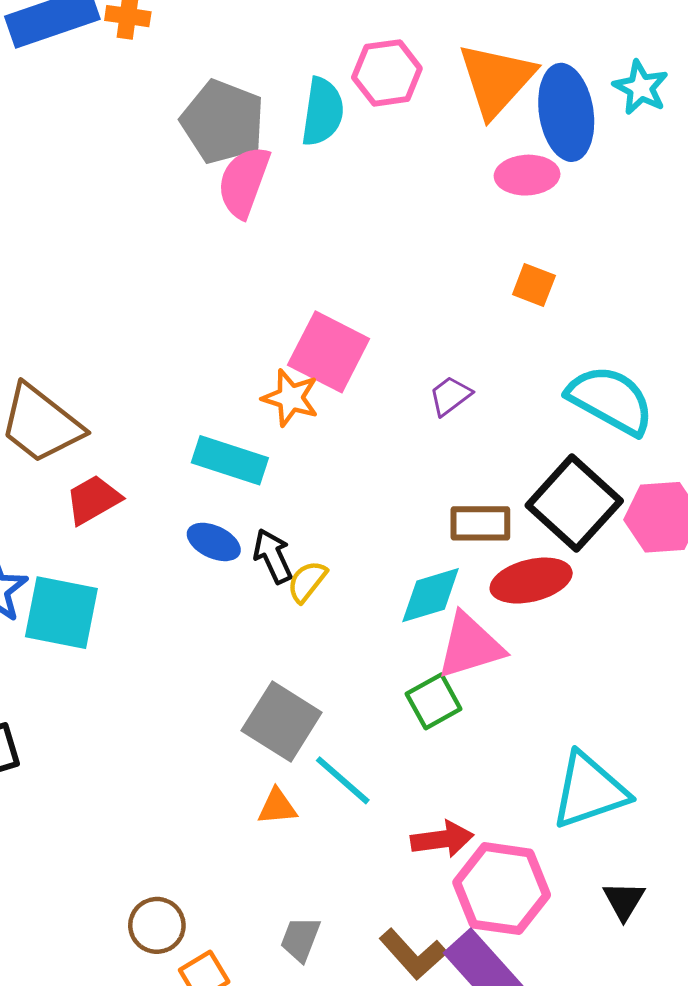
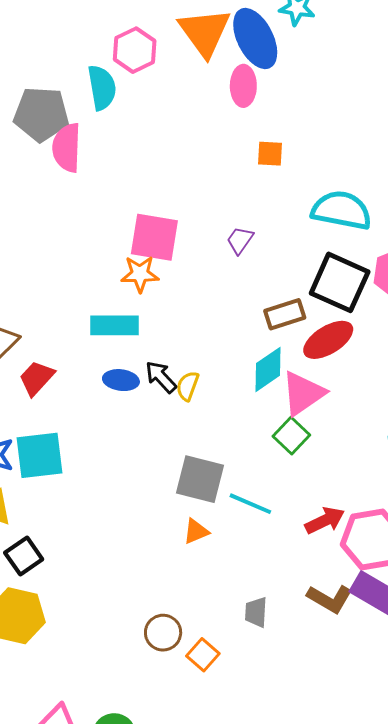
pink ellipse: (527, 175) -> (243, 86), turned -69
orange triangle: (277, 807) -> (196, 531), moved

